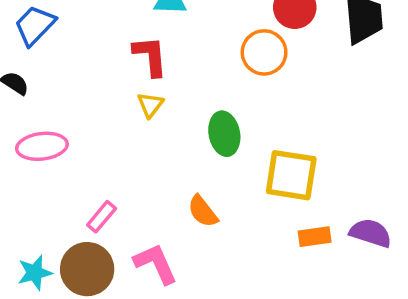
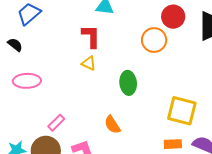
yellow triangle: (150, 105) -> (89, 63), turned -49
yellow square: (291, 175) -> (182, 111), moved

